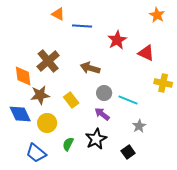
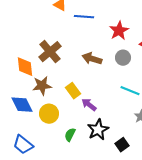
gray circle: (104, 93) -> (123, 58), moved
purple arrow: (102, 114) -> (89, 105), moved
black square: (128, 152) -> (122, 145), moved
blue trapezoid: (36, 153) -> (23, 145), moved

